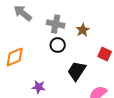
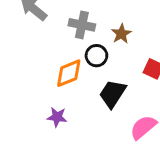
black circle: (58, 45) -> (96, 56), moved
orange diamond: (15, 57) -> (69, 73), moved

